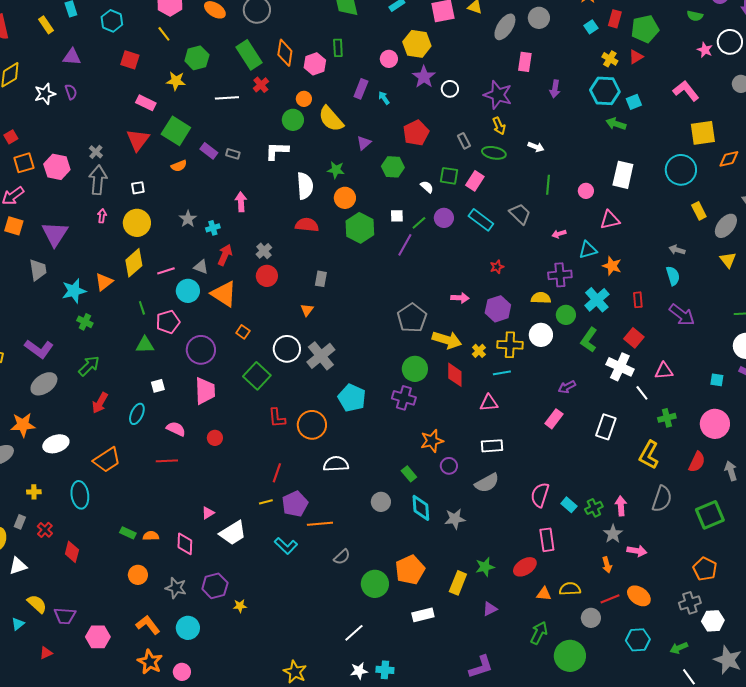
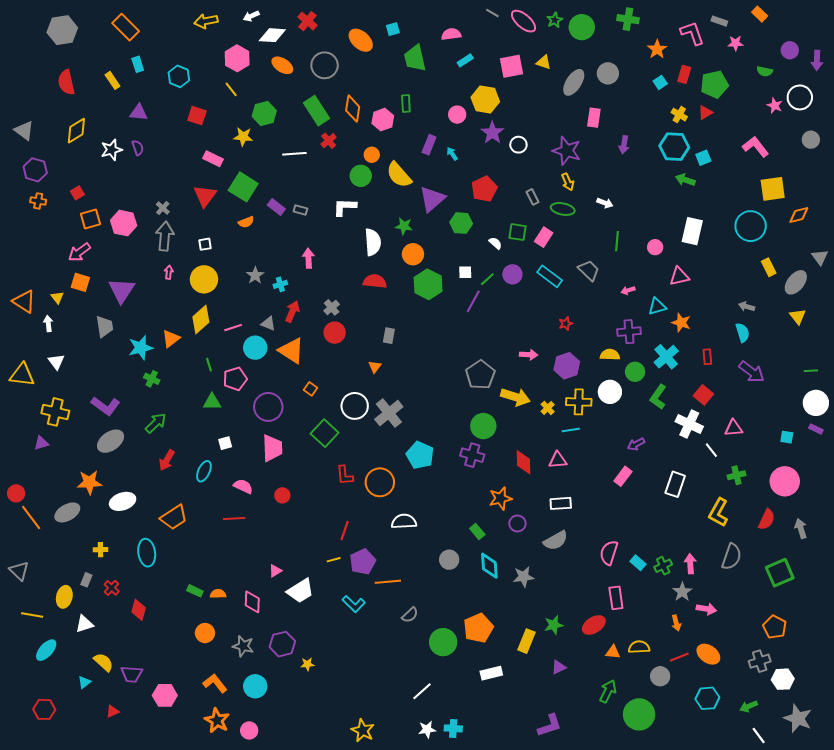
purple triangle: (364, 143) -> (432, 199), size x1.8
red diamond: (455, 375) -> (523, 462), moved

